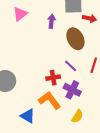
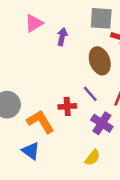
purple arrow: (52, 21) -> (62, 37), moved
purple cross: (72, 90) -> (102, 123), moved
orange L-shape: (50, 100) -> (41, 122), moved

